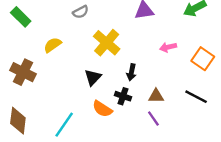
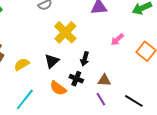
yellow semicircle: (53, 45) -> (22, 64), moved
pink arrow: (168, 47) -> (117, 40), turned -32
black line: (196, 97) -> (134, 101), moved

